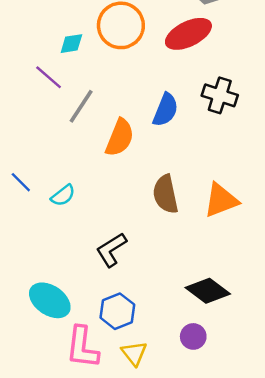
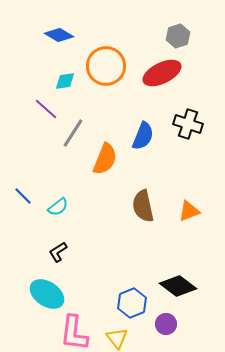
orange triangle: (221, 200) -> (189, 211), size x0.7
black L-shape: (111, 250) -> (58, 252), moved, size x0.7
blue hexagon: (117, 311) -> (132, 303), moved

